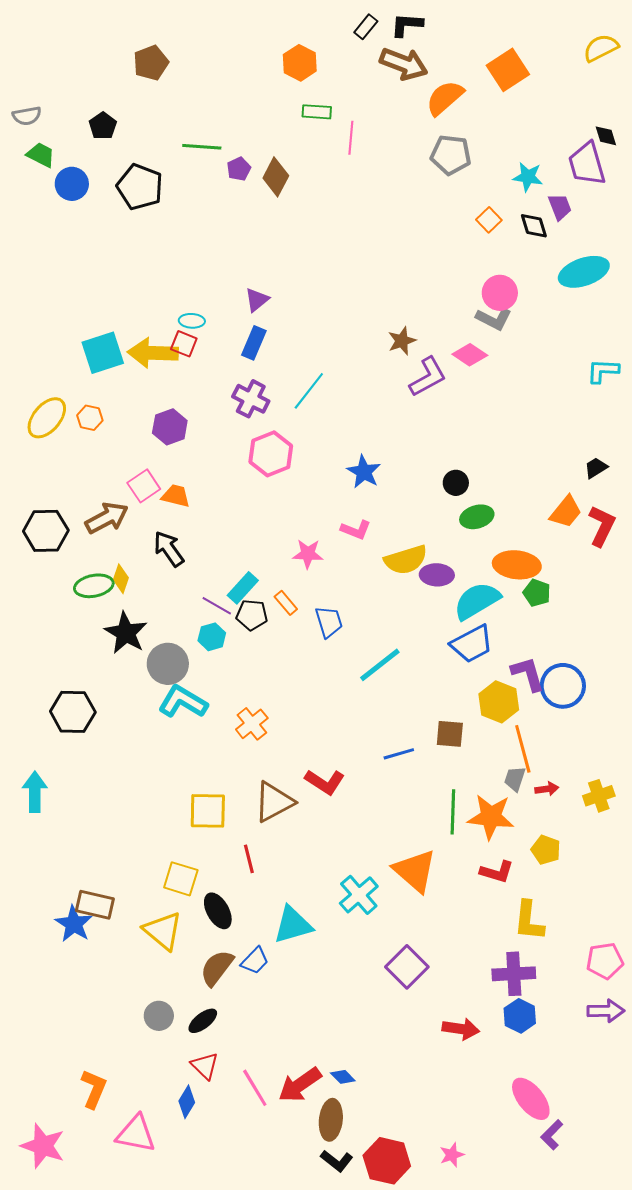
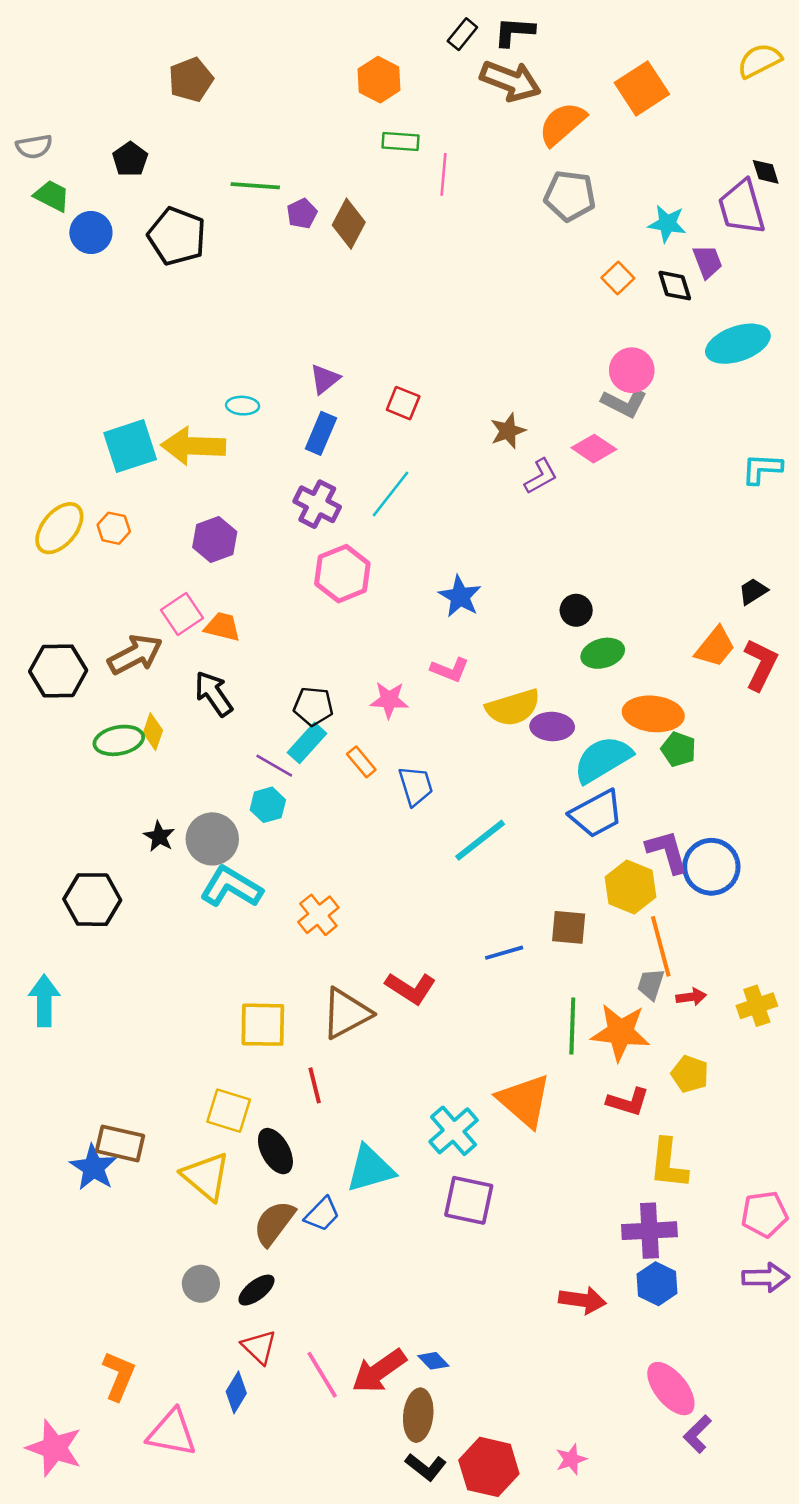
red square: (184, 344) -> (403, 403), moved
purple L-shape: (428, 377) -> (541, 476), size x0.7
black pentagon: (252, 615) -> (313, 706), moved
black star: (126, 633) -> (159, 836), moved, size x0.6
purple square: (407, 967) -> (469, 1200), moved, turned -33

